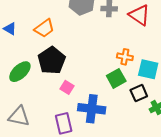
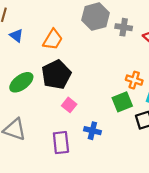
orange trapezoid: (44, 28) -> (53, 40), turned -30
blue cross: (92, 109) -> (92, 131), size x0.6

